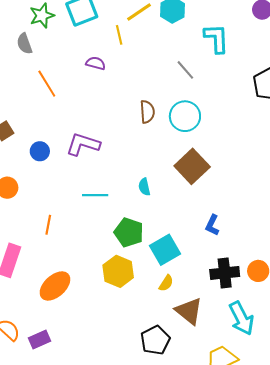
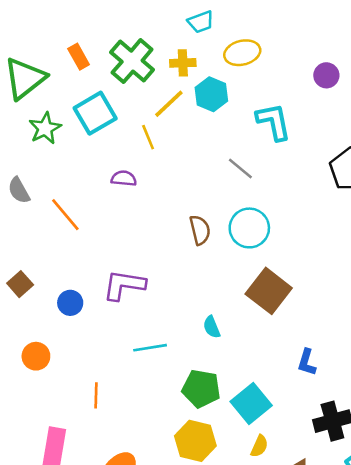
gray semicircle: (24, 44) -> (19, 190), moved

